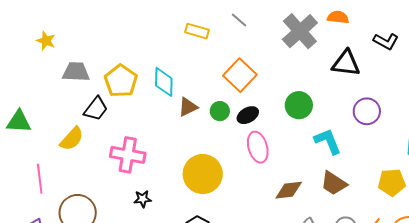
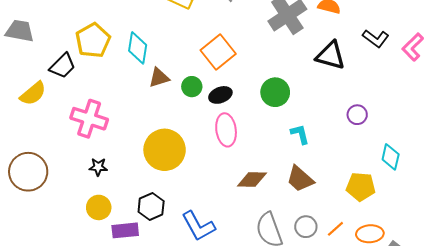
gray trapezoid: (76, 72) -> (20, 31), moved
purple circle: (367, 111) -> (357, 115), moved, size x0.7
cyan L-shape: (328, 141) -> (300, 134), size x0.7

